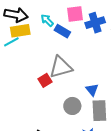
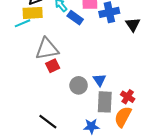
gray triangle: (61, 67) -> (47, 49), moved
gray circle: (72, 106) -> (79, 85), moved

